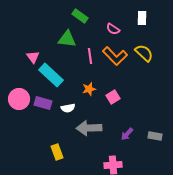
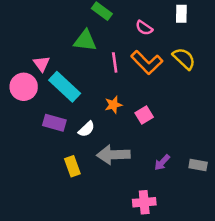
pink circle: (19, 99) -> (24, 87), moved
white semicircle: (68, 108) -> (86, 129), turned -32
yellow rectangle: (57, 152) -> (72, 166), moved

